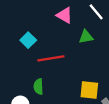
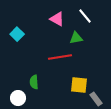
cyan square: (28, 40) -> (17, 34), moved
red line: (51, 58) -> (60, 57), moved

